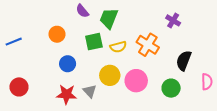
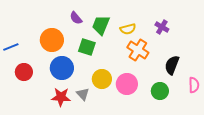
orange circle: (57, 34) -> (52, 40), size x1.5
green square: (94, 42) -> (87, 47), turned 30
yellow semicircle: (118, 47) -> (128, 29), moved
blue circle: (68, 64) -> (62, 68), size x1.5
red circle: (19, 87) -> (24, 72), moved

